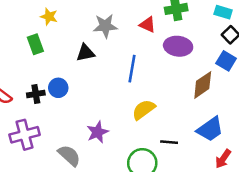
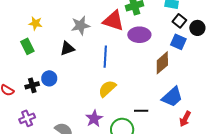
red triangle: (148, 25) -> (113, 21), size x1.6
yellow semicircle: (144, 110) -> (107, 89), moved
purple star: (98, 132) -> (94, 119), moved
purple cross: (25, 135) -> (27, 118), size x0.7

